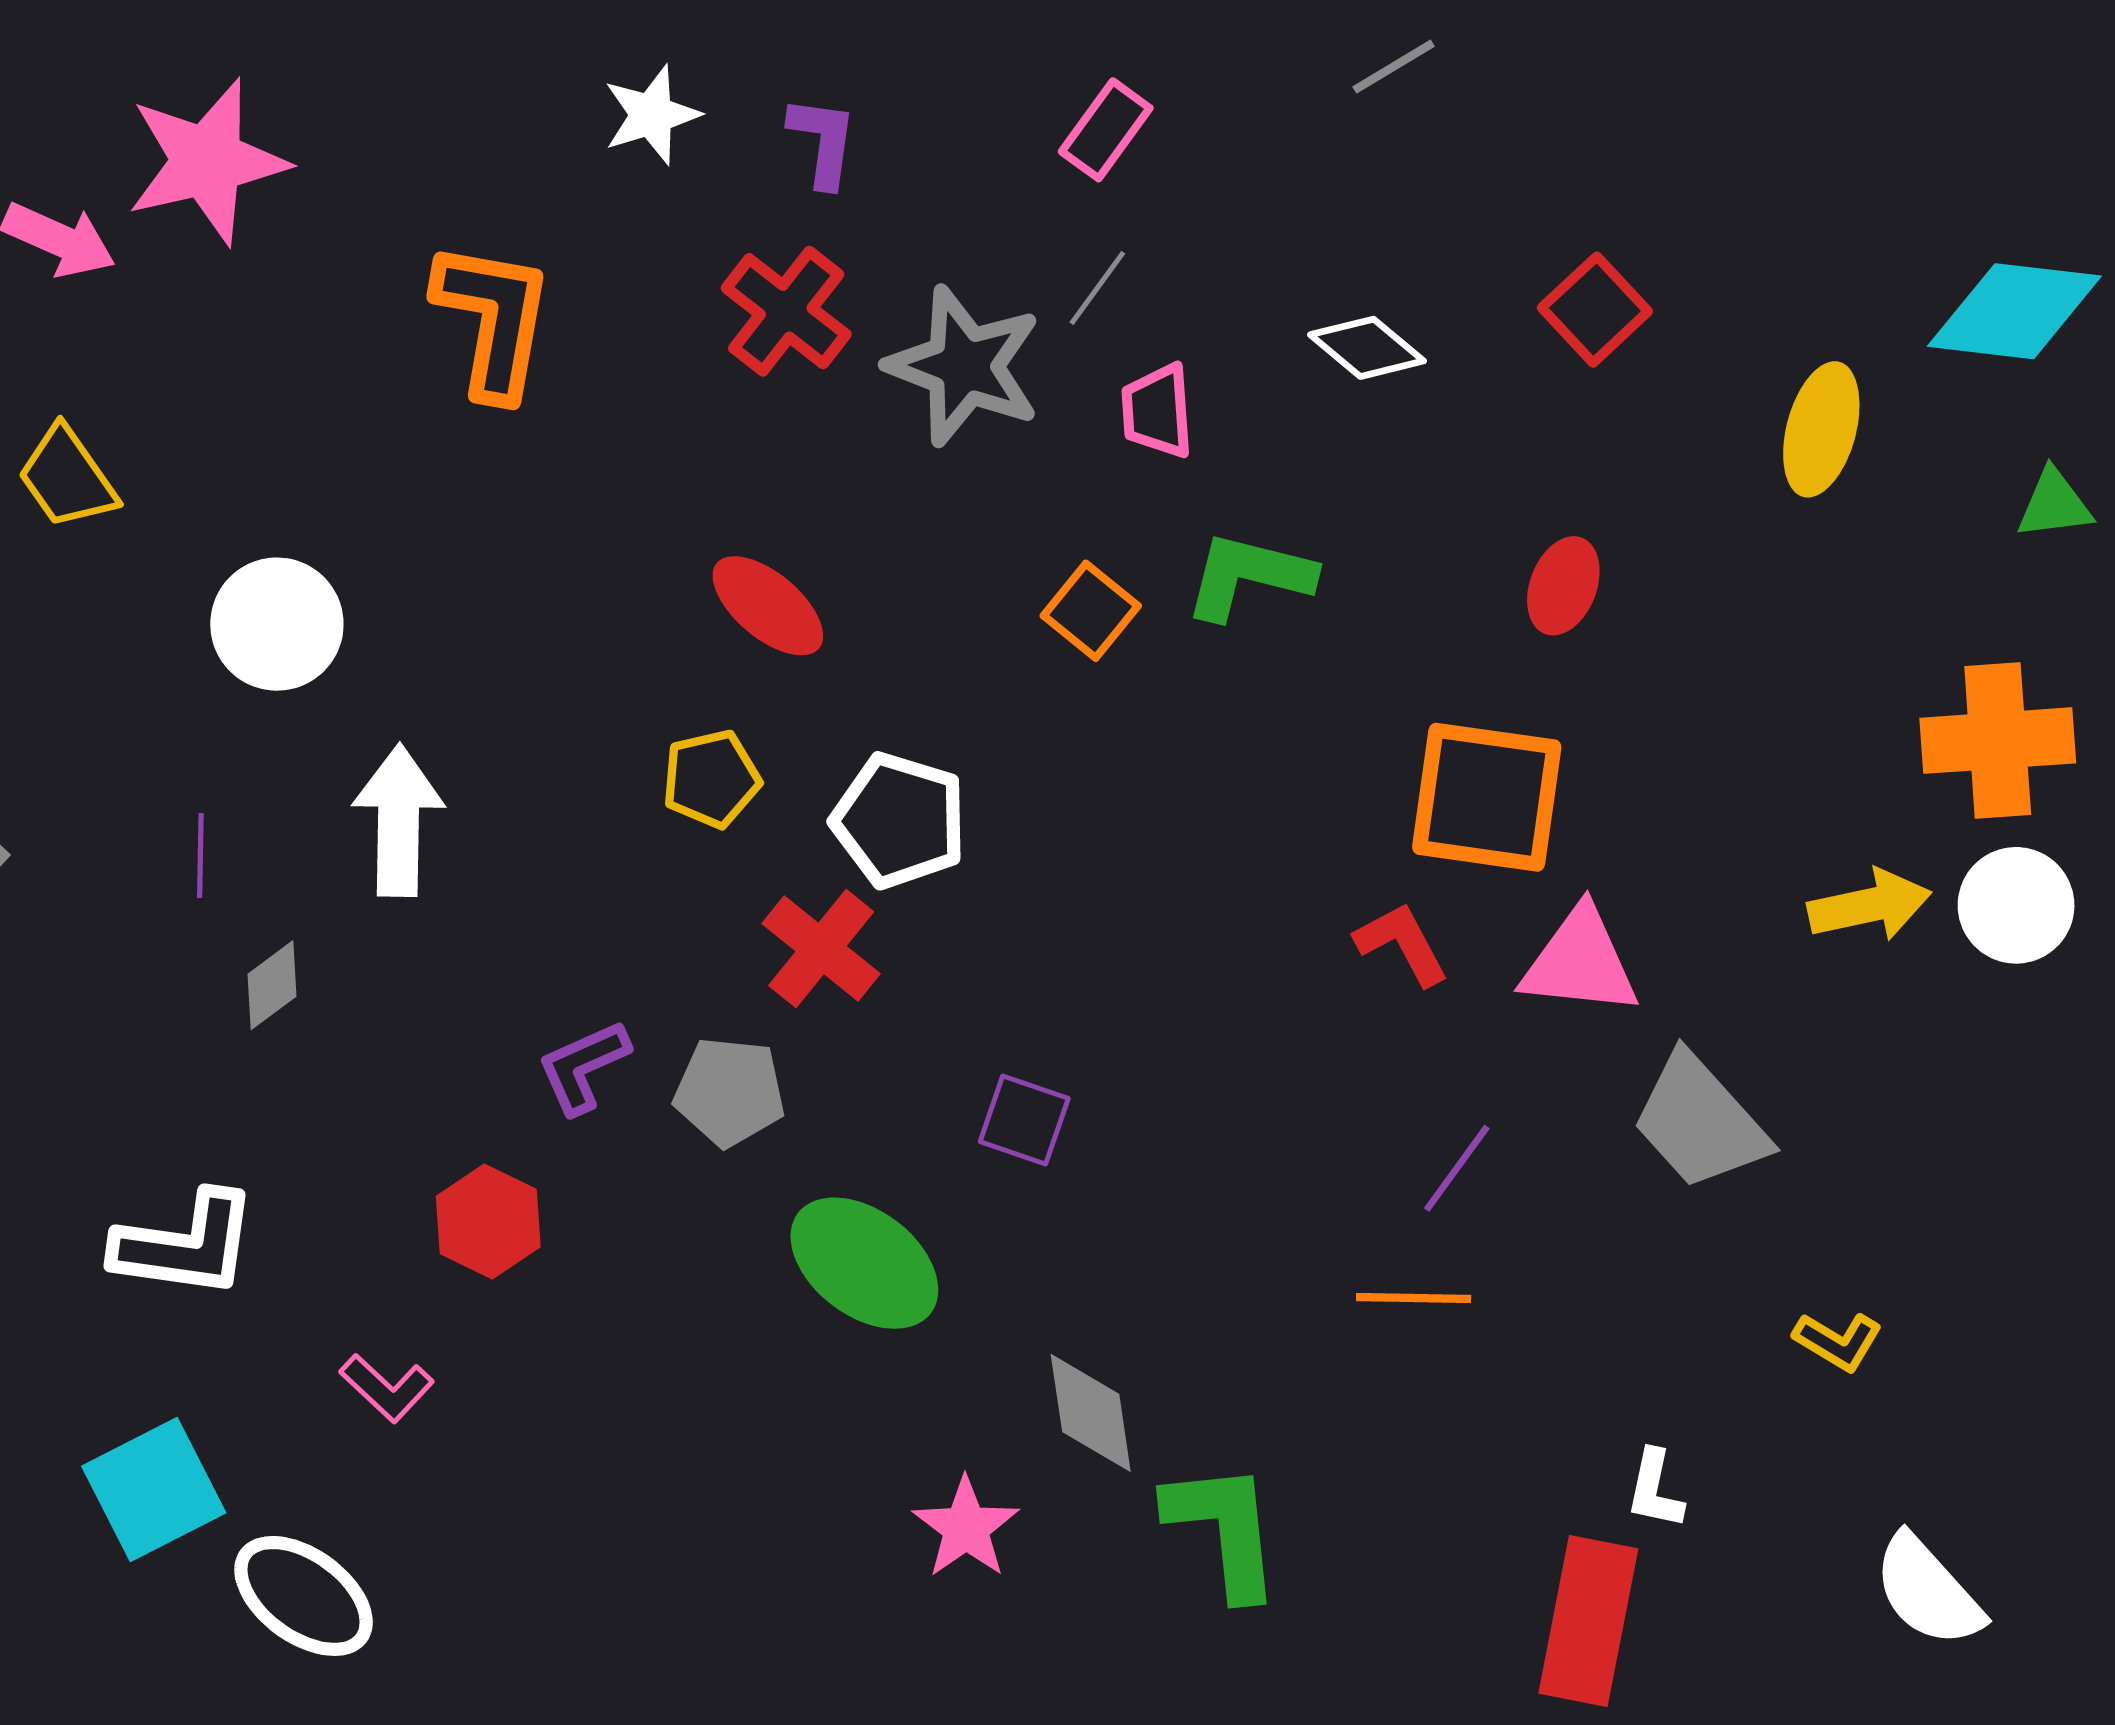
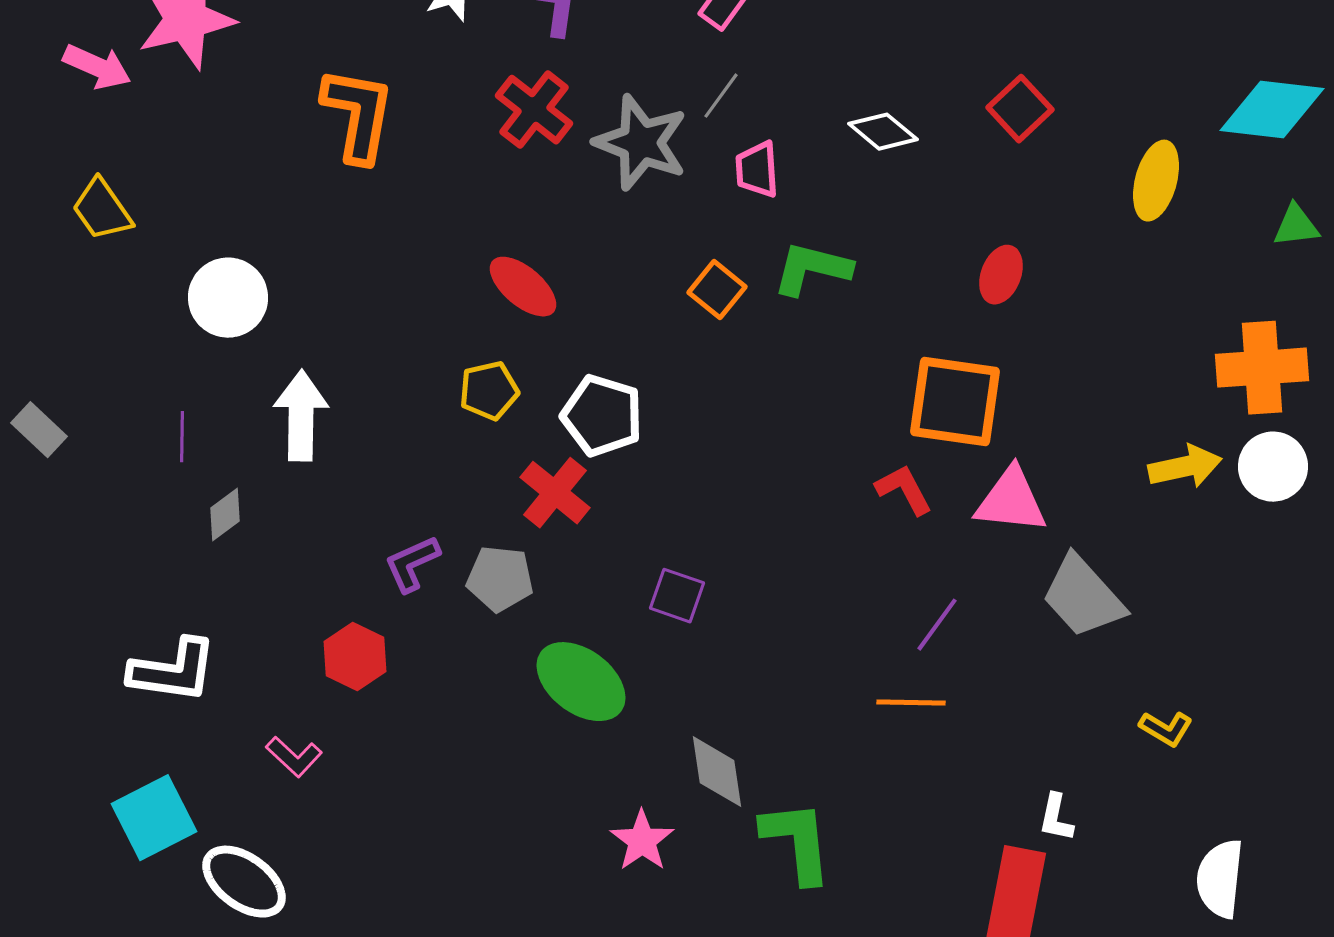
white semicircle: (1928, 1591) -> (1220, 879), turned 48

